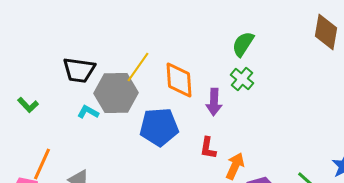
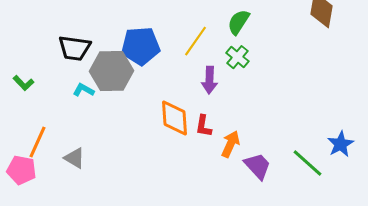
yellow line: (138, 67) -> (196, 41), moved
orange diamond: (179, 80) -> (174, 118), moved
blue pentagon: (159, 127) -> (140, 46), moved

